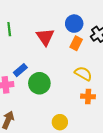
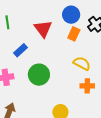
blue rectangle: (20, 70) -> (21, 50), moved

